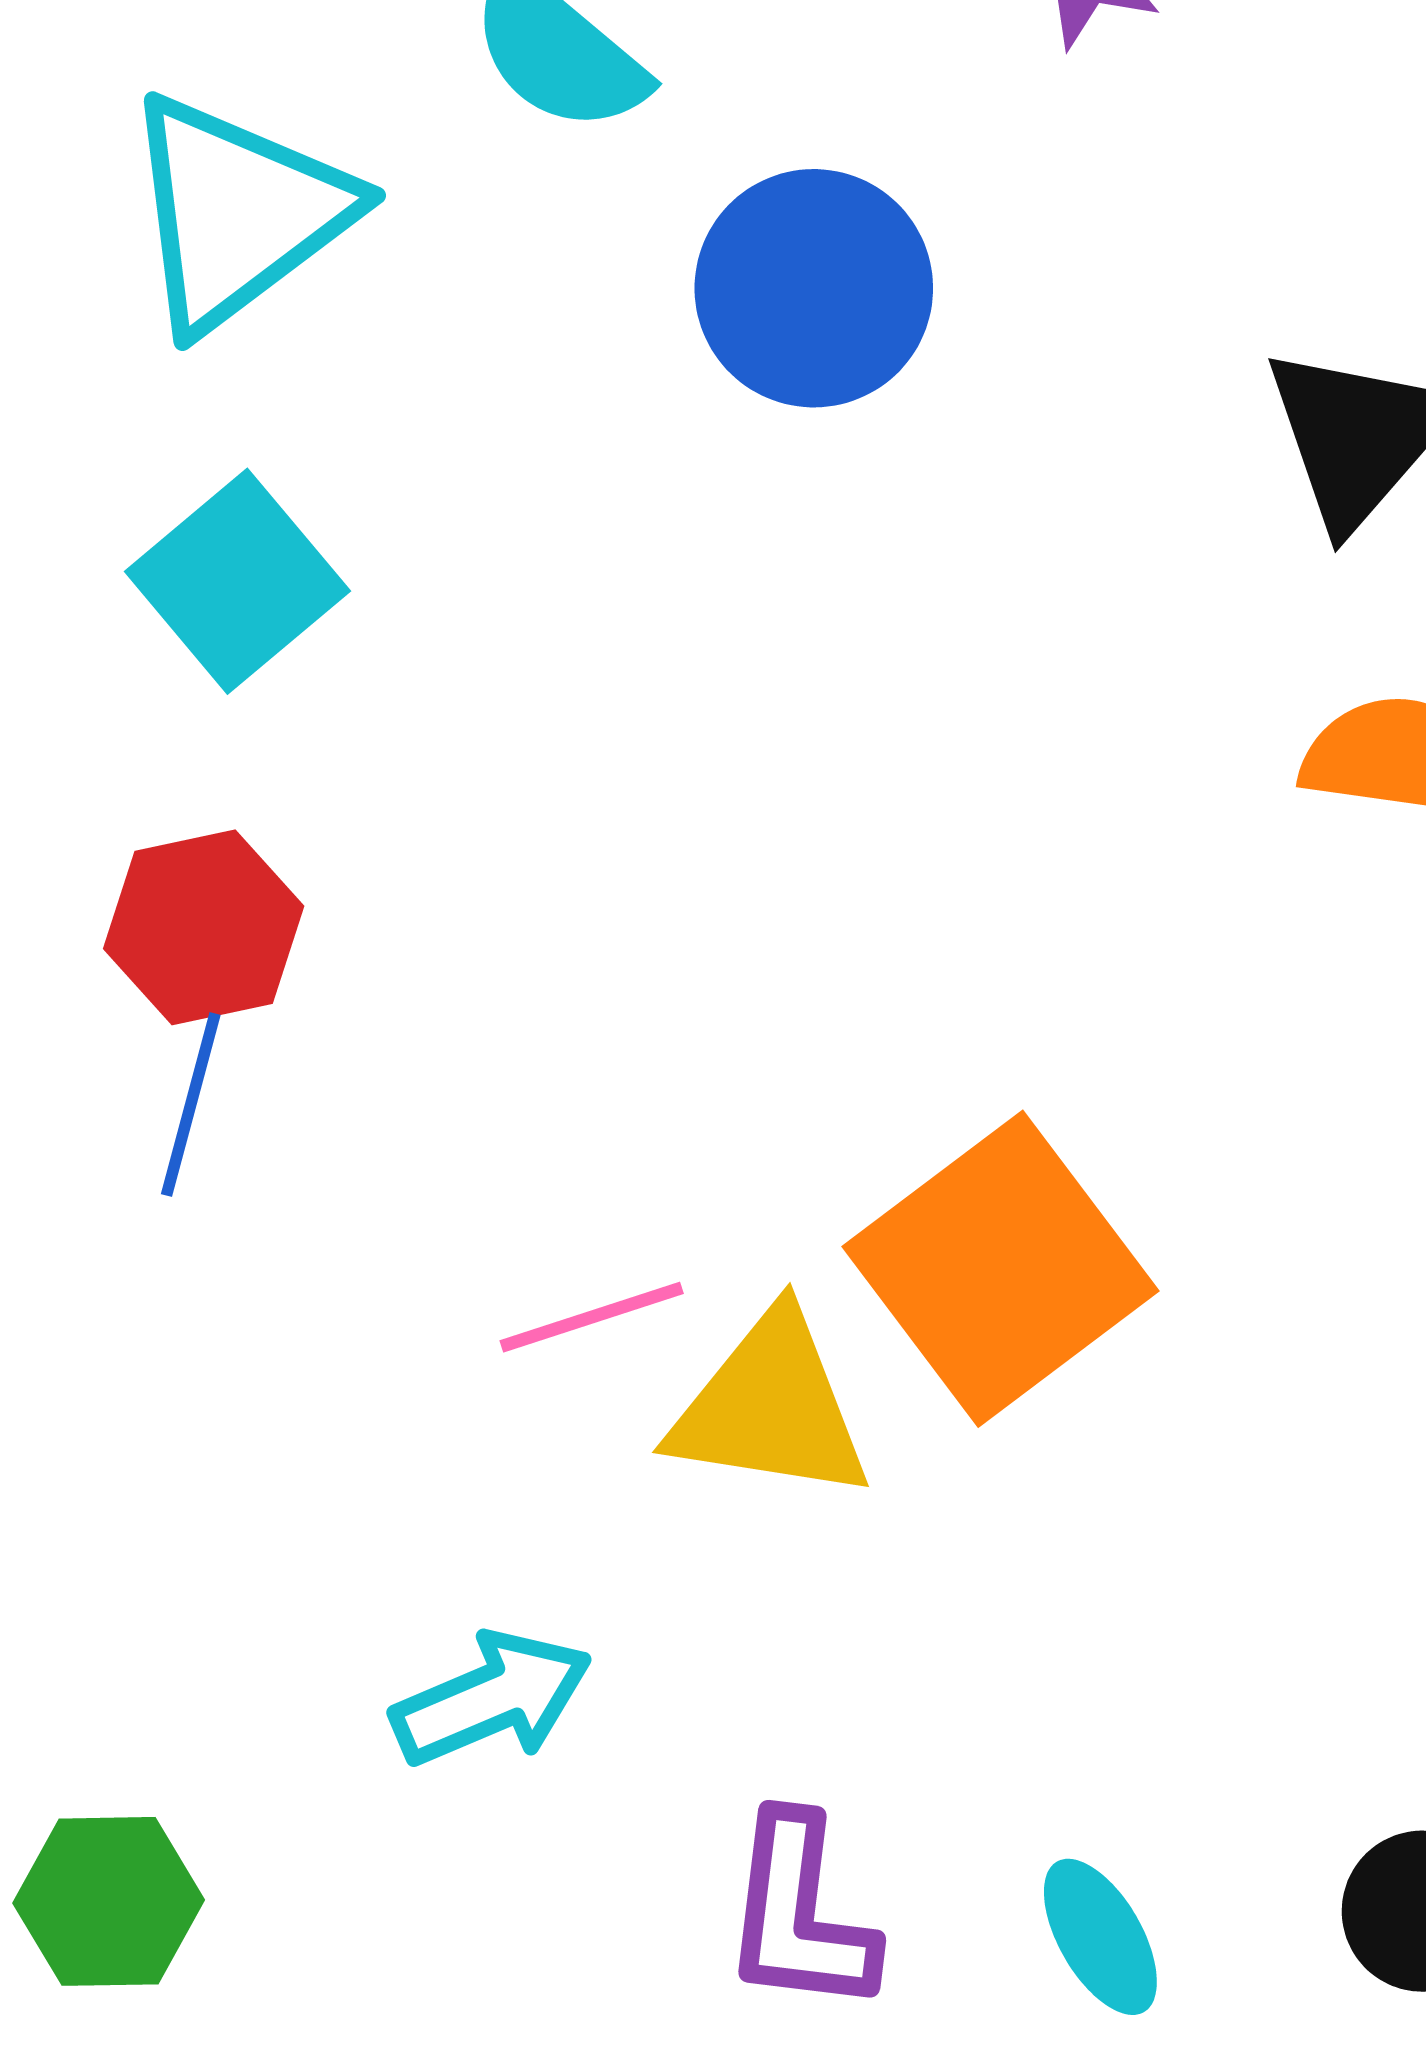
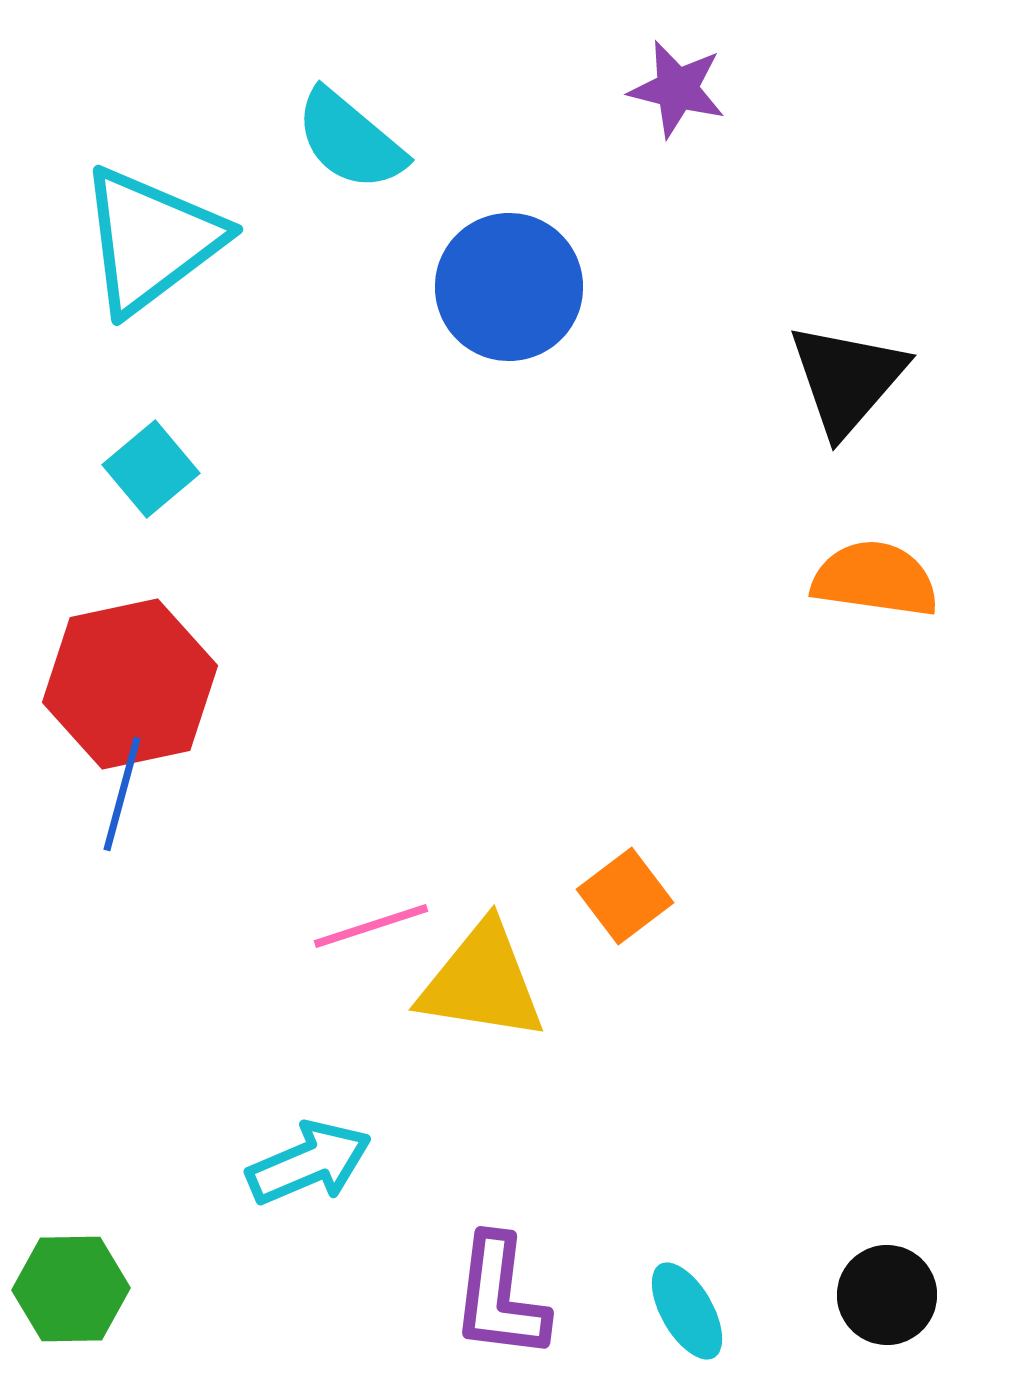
cyan square: (237, 581) -> (151, 469), size x0.7
red hexagon: (204, 927) -> (130, 684), size x1.4
orange square: (1001, 1269) -> (625, 896), size x0.5

